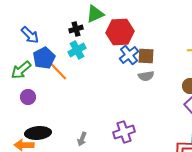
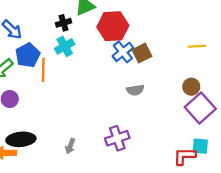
brown square: (146, 56) -> (142, 53), turned -30
orange line: (58, 71) -> (43, 70), turned 45
gray semicircle: (146, 76) -> (135, 90), moved

